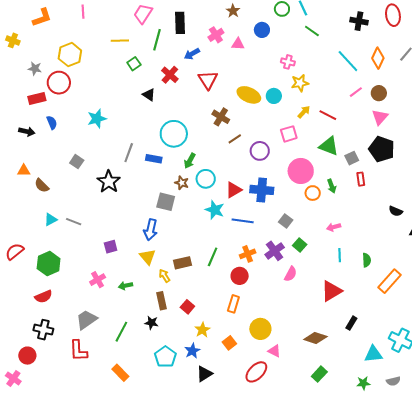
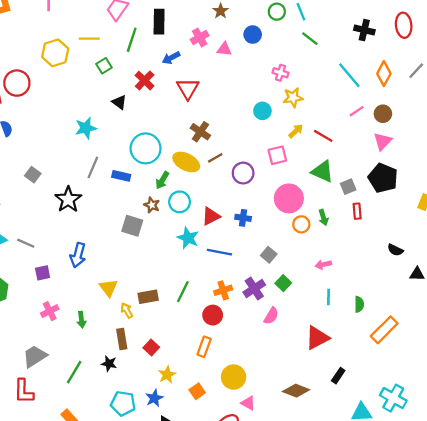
yellow hexagon: (70, 55) -> (55, 53), moved
yellow ellipse: (249, 95) -> (186, 162), moved
cyan star: (97, 119) -> (86, 128), moved
blue cross: (262, 190) -> (243, 218), size x0.6
blue arrow: (151, 230) -> (78, 255), moved
purple square: (111, 247) -> (43, 273), moved
green arrow: (126, 286) -> (81, 320), turned -88
cyan pentagon: (165, 357) -> (123, 403), turned -30

